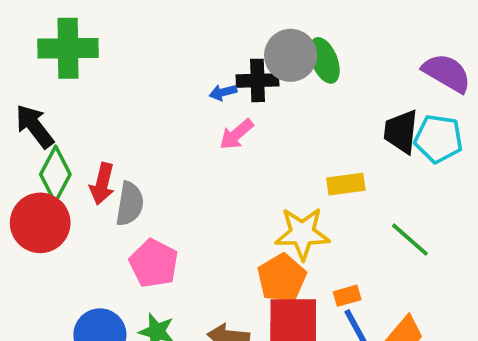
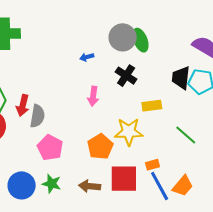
black cross: (258, 80) -> (126, 76), moved, turned 35
pink arrow: (236, 134) -> (93, 96), moved, turned -42
orange pentagon: (282, 278) -> (100, 147), moved

